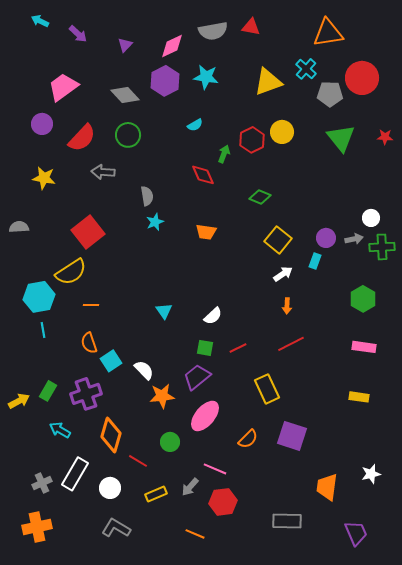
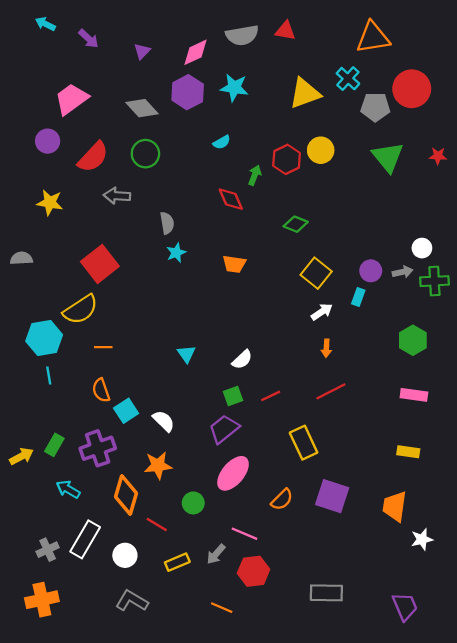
green square: (205, 348) -> (233, 396), turned -30
orange star: (162, 396) -> (158, 465), moved
orange trapezoid: (327, 487) -> (395, 506), moved

